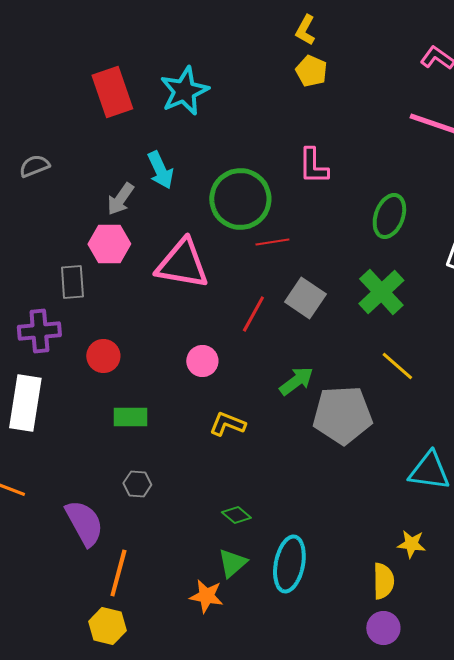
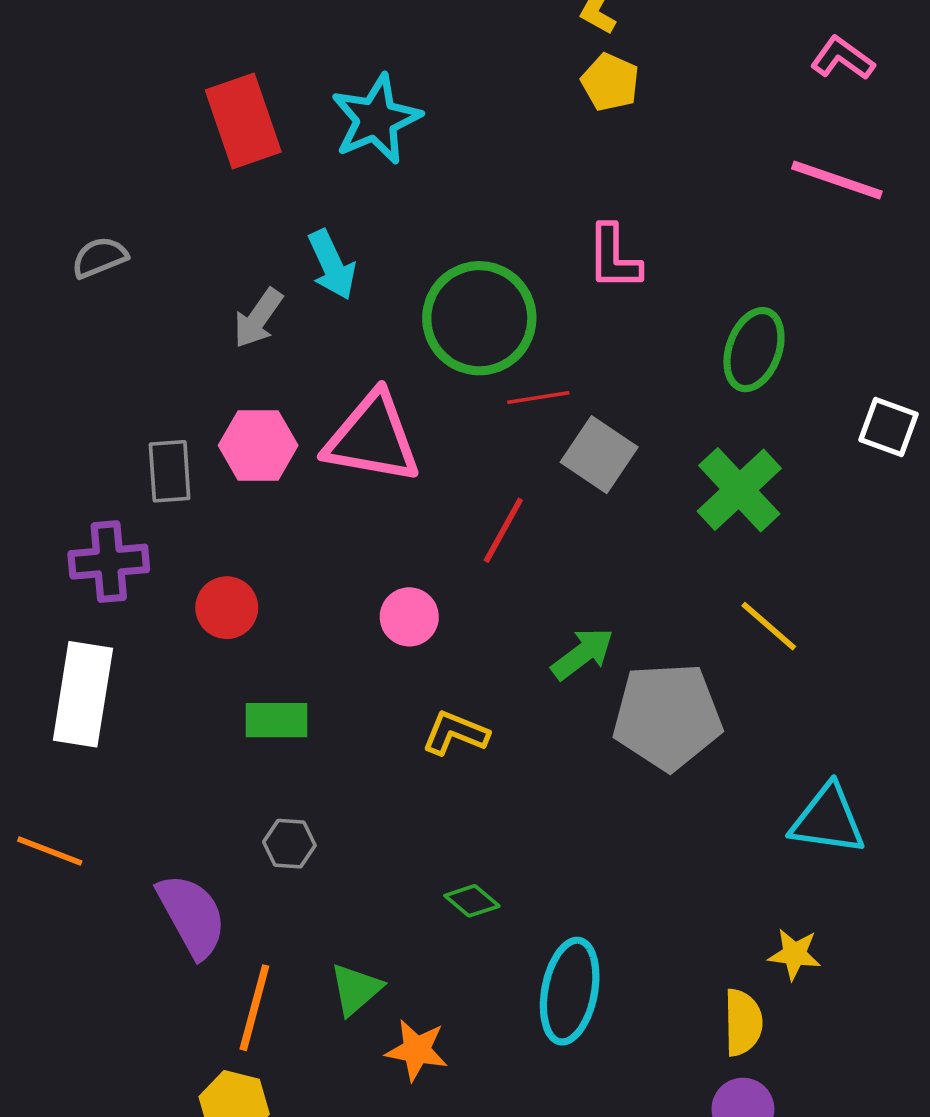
pink hexagon: (109, 244) -> (258, 445), moved
gray square: (305, 298) -> (599, 455), moved
green triangle: (232, 563) -> (356, 989), moved

